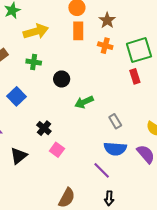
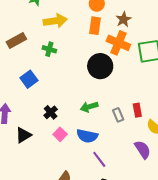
orange cross: (105, 46) -> (118, 43), size x1.6
red rectangle: (135, 76) -> (137, 110), moved
black circle: (62, 79) -> (100, 66), moved, size x1.6
green arrow: (84, 102) -> (89, 107), moved
blue semicircle: (115, 149) -> (87, 136), moved

